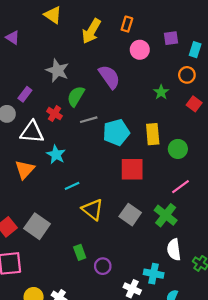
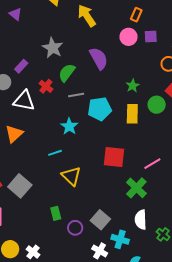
orange rectangle: (127, 24) -> (136, 15), moved
yellow arrow: (91, 31) -> (87, 16), turned 110
purple square: (171, 38) -> (151, 36), moved
green star: (161, 92) -> (133, 86), moved
green circle: (178, 149) -> (157, 105), moved
cyan star: (56, 155) -> (69, 126), moved
red square: (132, 169) -> (114, 157), moved
gray square: (130, 215) -> (100, 220), moved

